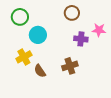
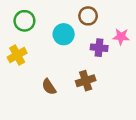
cyan circle: (38, 35) -> (64, 34), moved
yellow cross: (24, 57) -> (17, 55), moved

